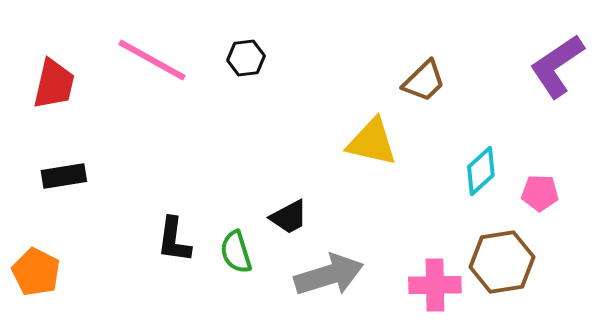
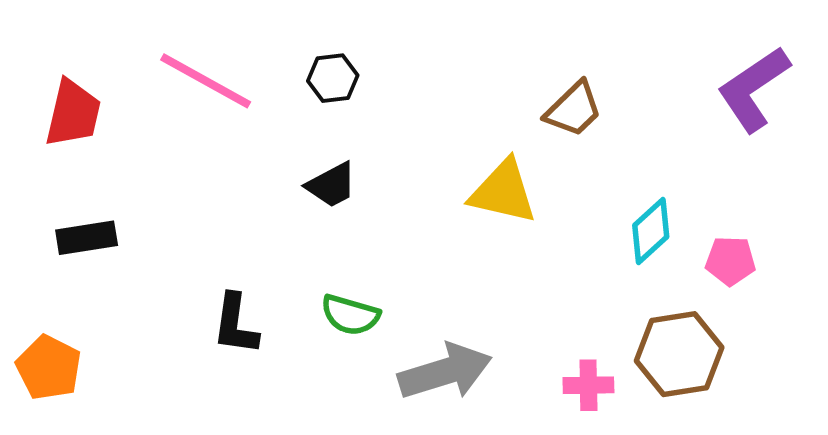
black trapezoid: (289, 217) -> (331, 185), moved
green semicircle: (236, 252) -> (350, 315), moved, turned -57
pink cross: (435, 285) -> (588, 385), size x0.7

